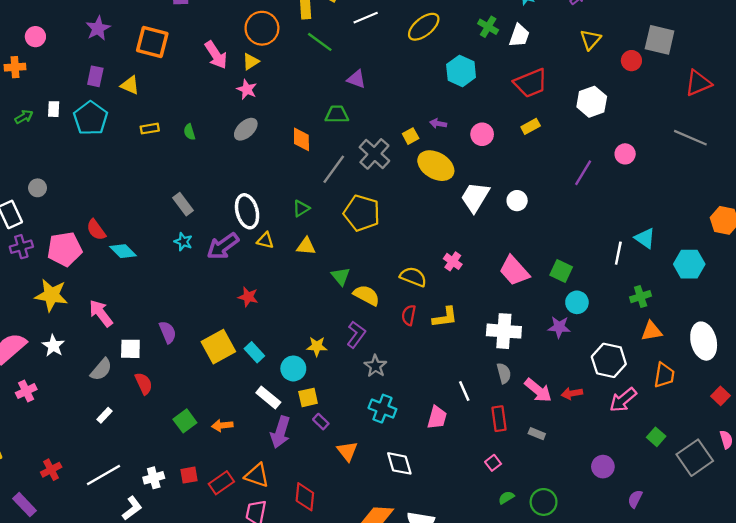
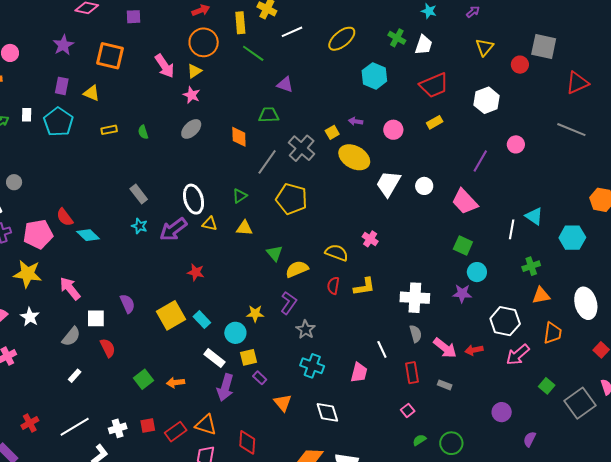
pink trapezoid: (514, 271) -> (465, 202), moved
yellow semicircle: (367, 295) -> (297, 269), turned -50

